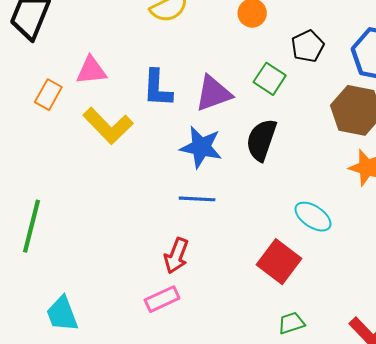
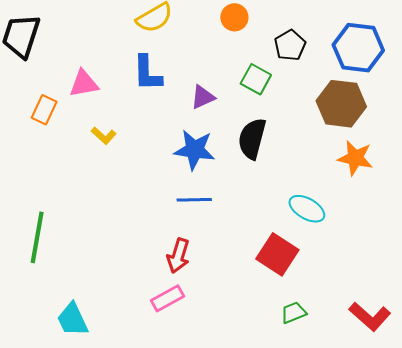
blue L-shape: (157, 88) -> (147, 73), moved
purple triangle: (213, 93) -> (203, 97), size x0.7
yellow L-shape: (108, 126) -> (104, 136), size x0.5

